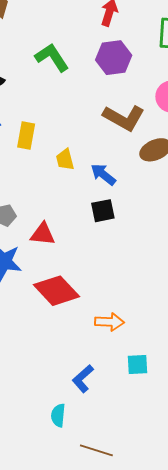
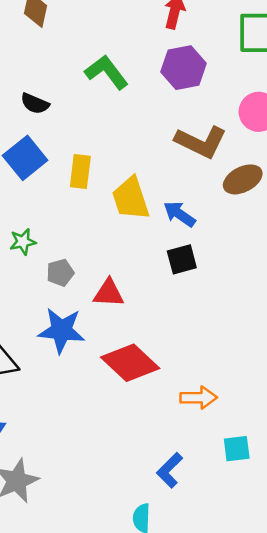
yellow trapezoid: (65, 160) -> (131, 198), size x1.6

